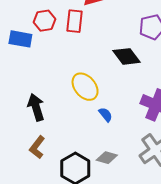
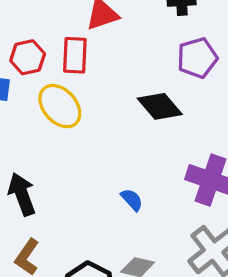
yellow ellipse: (85, 87) -> (60, 106), moved

